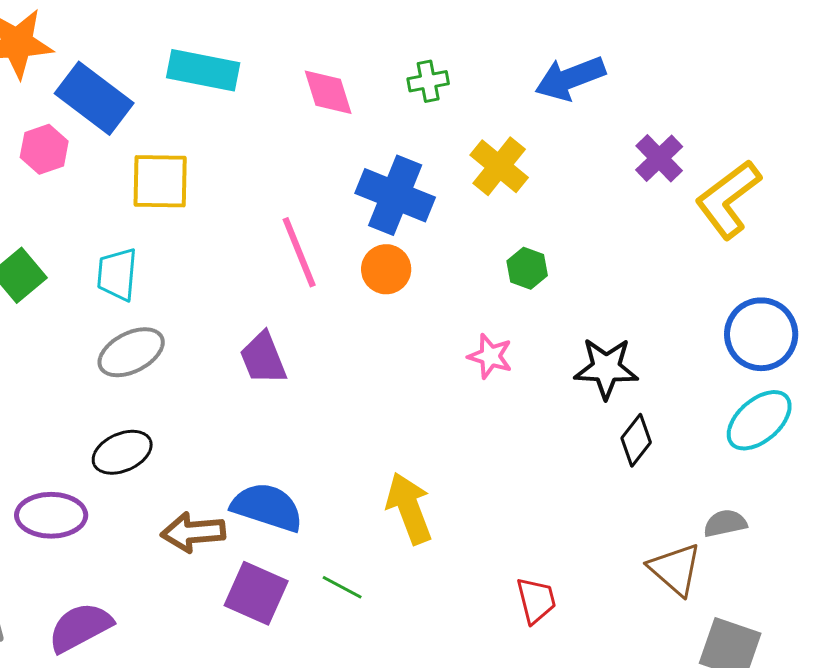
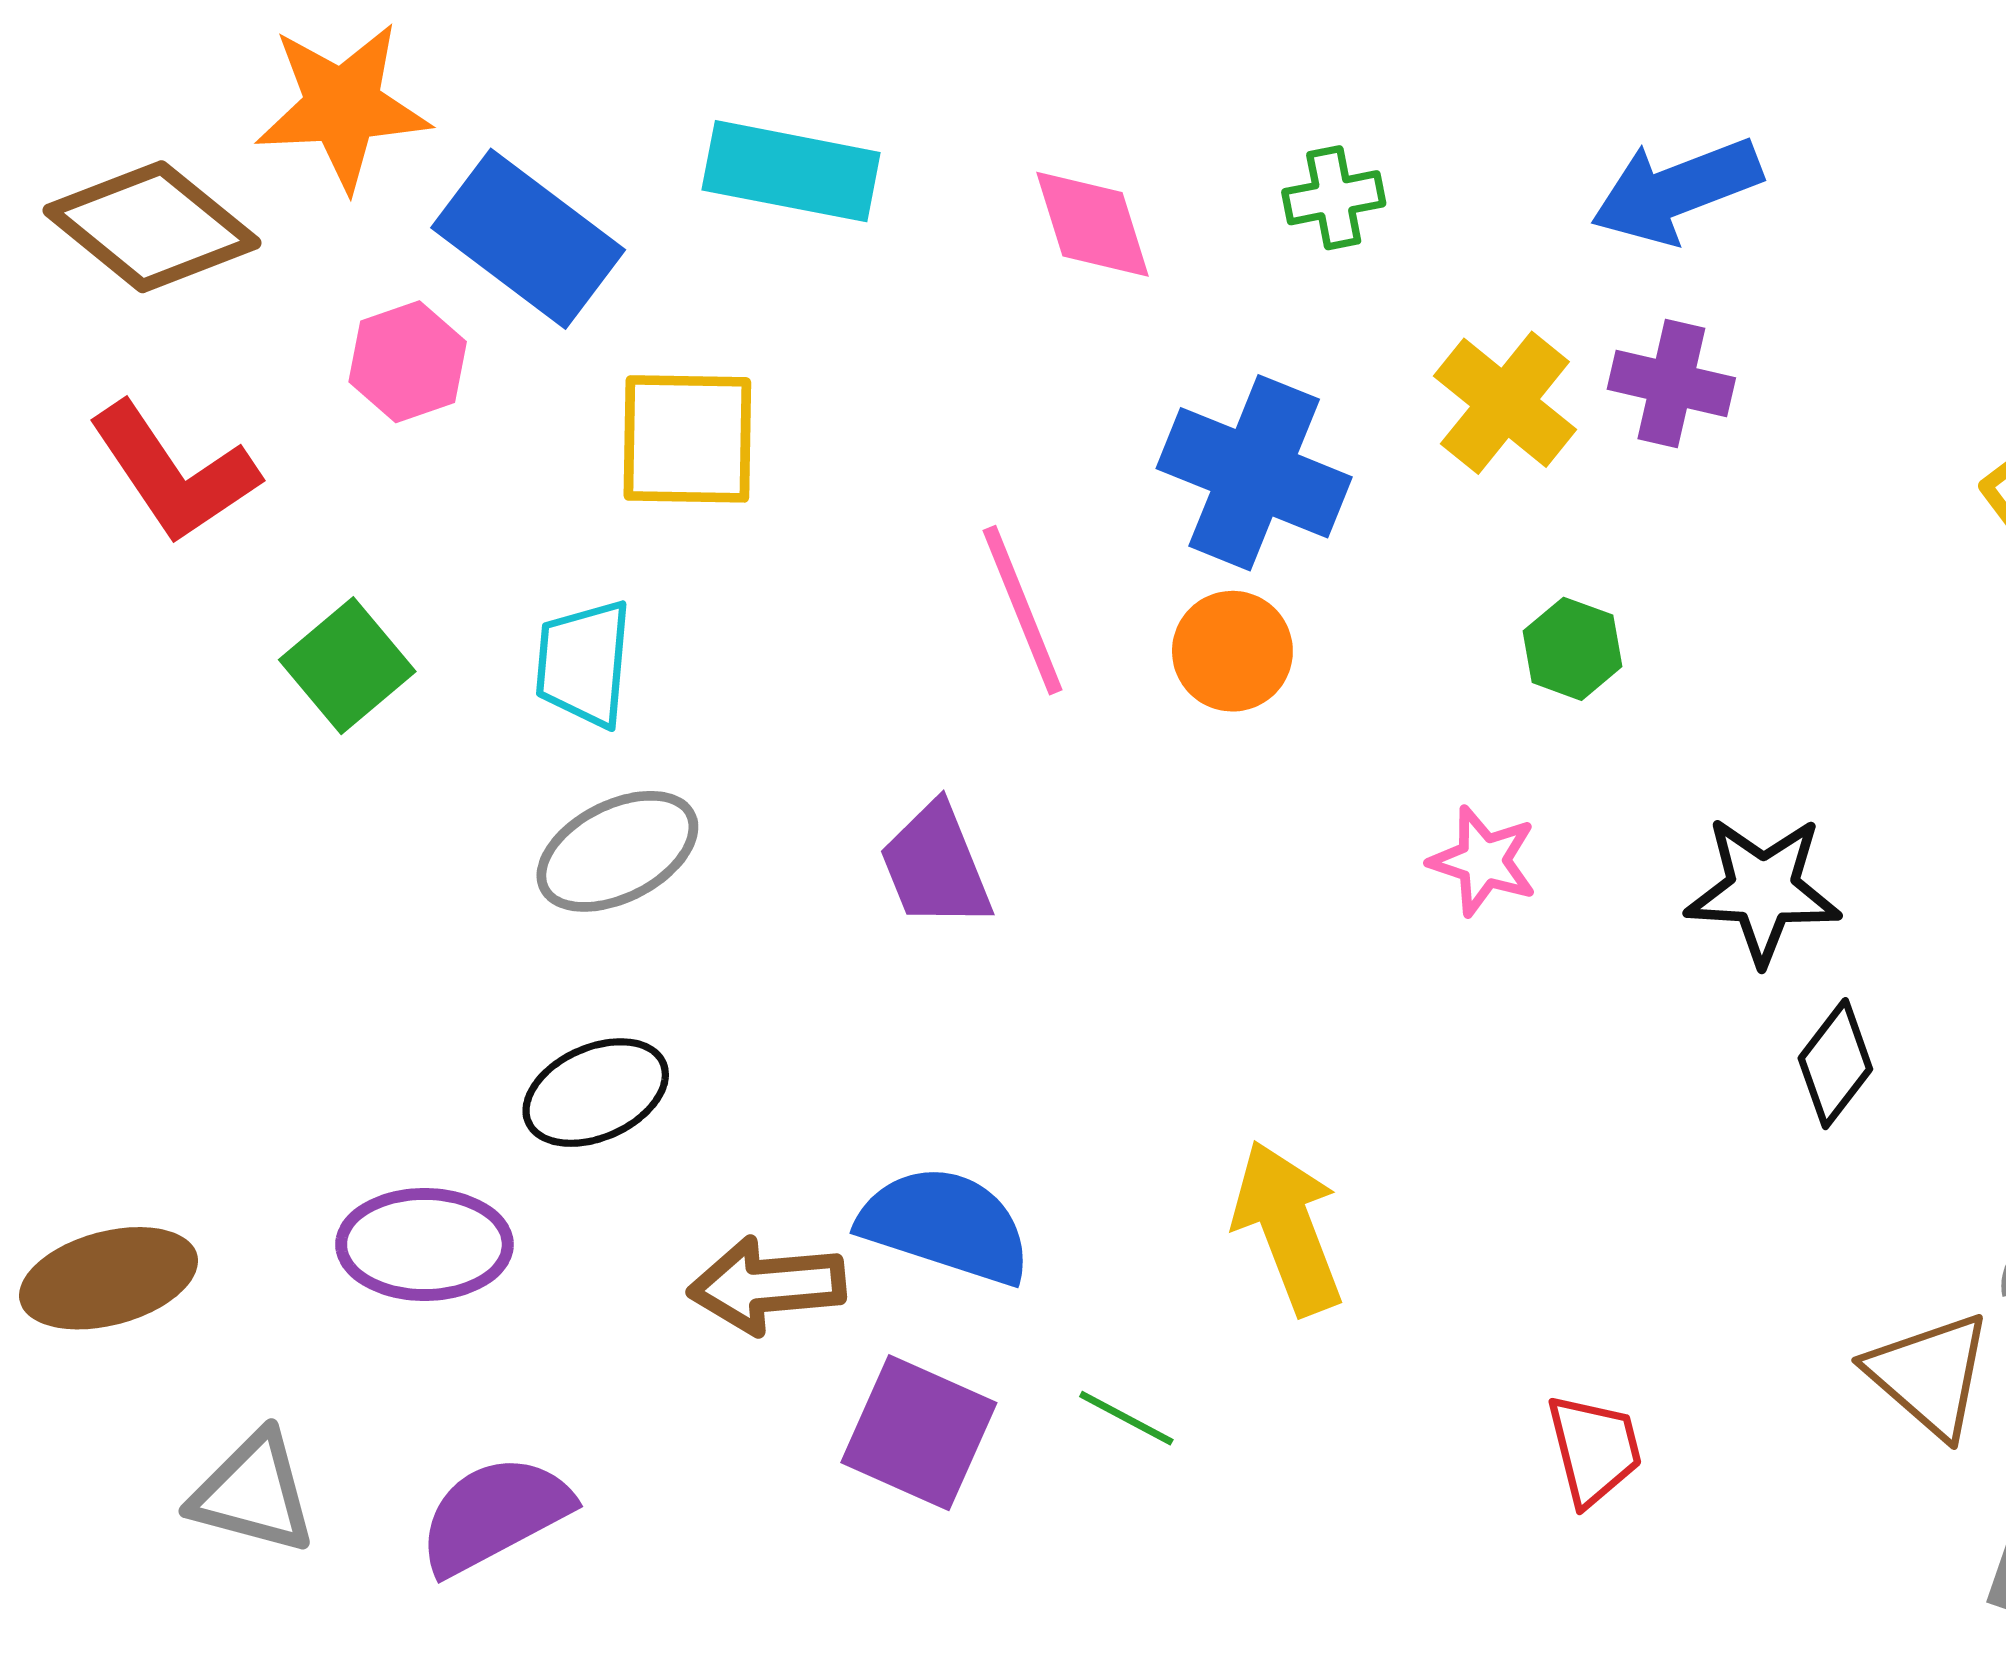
purple cross: (659, 158) -> (1671, 383), moved, turned -33

